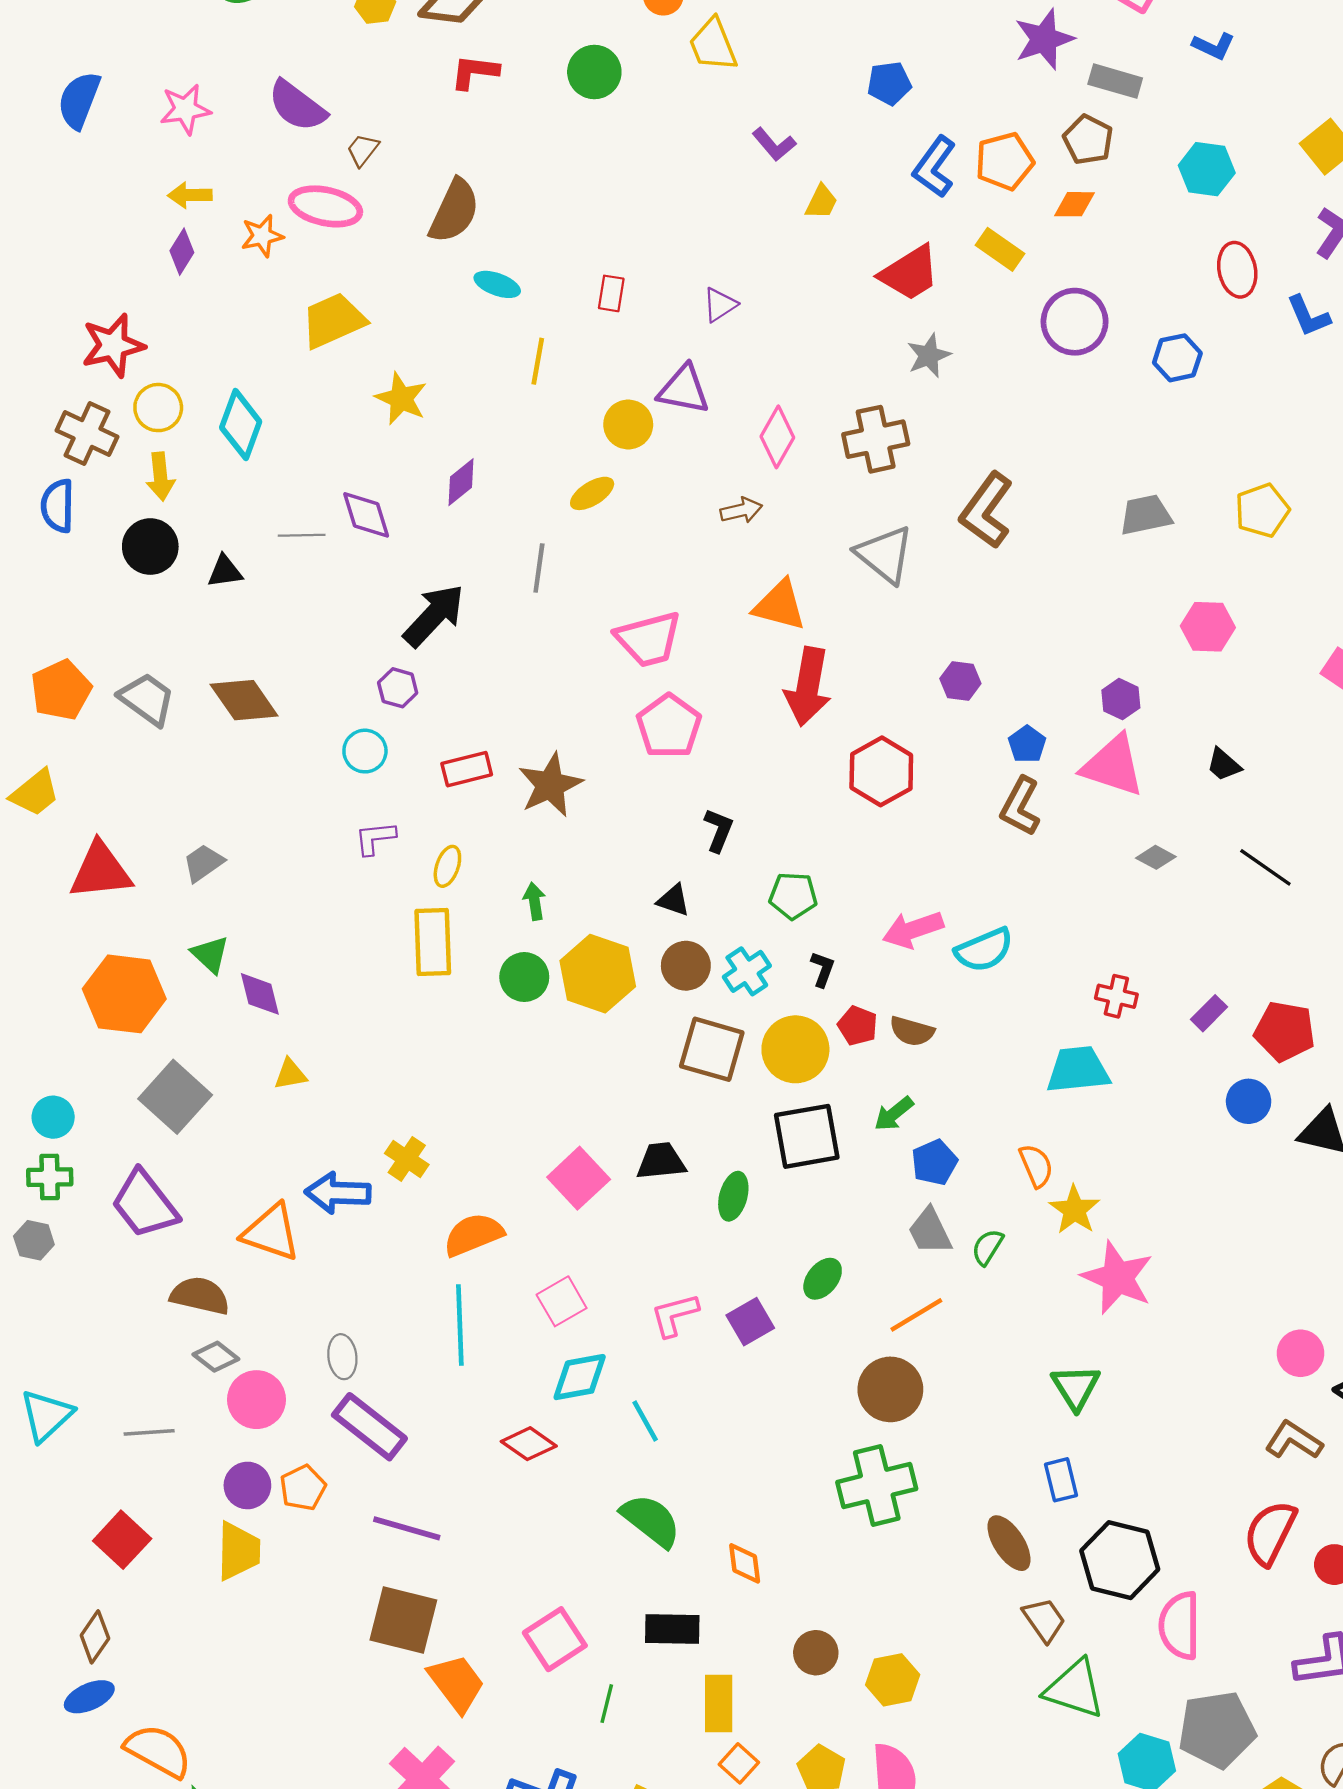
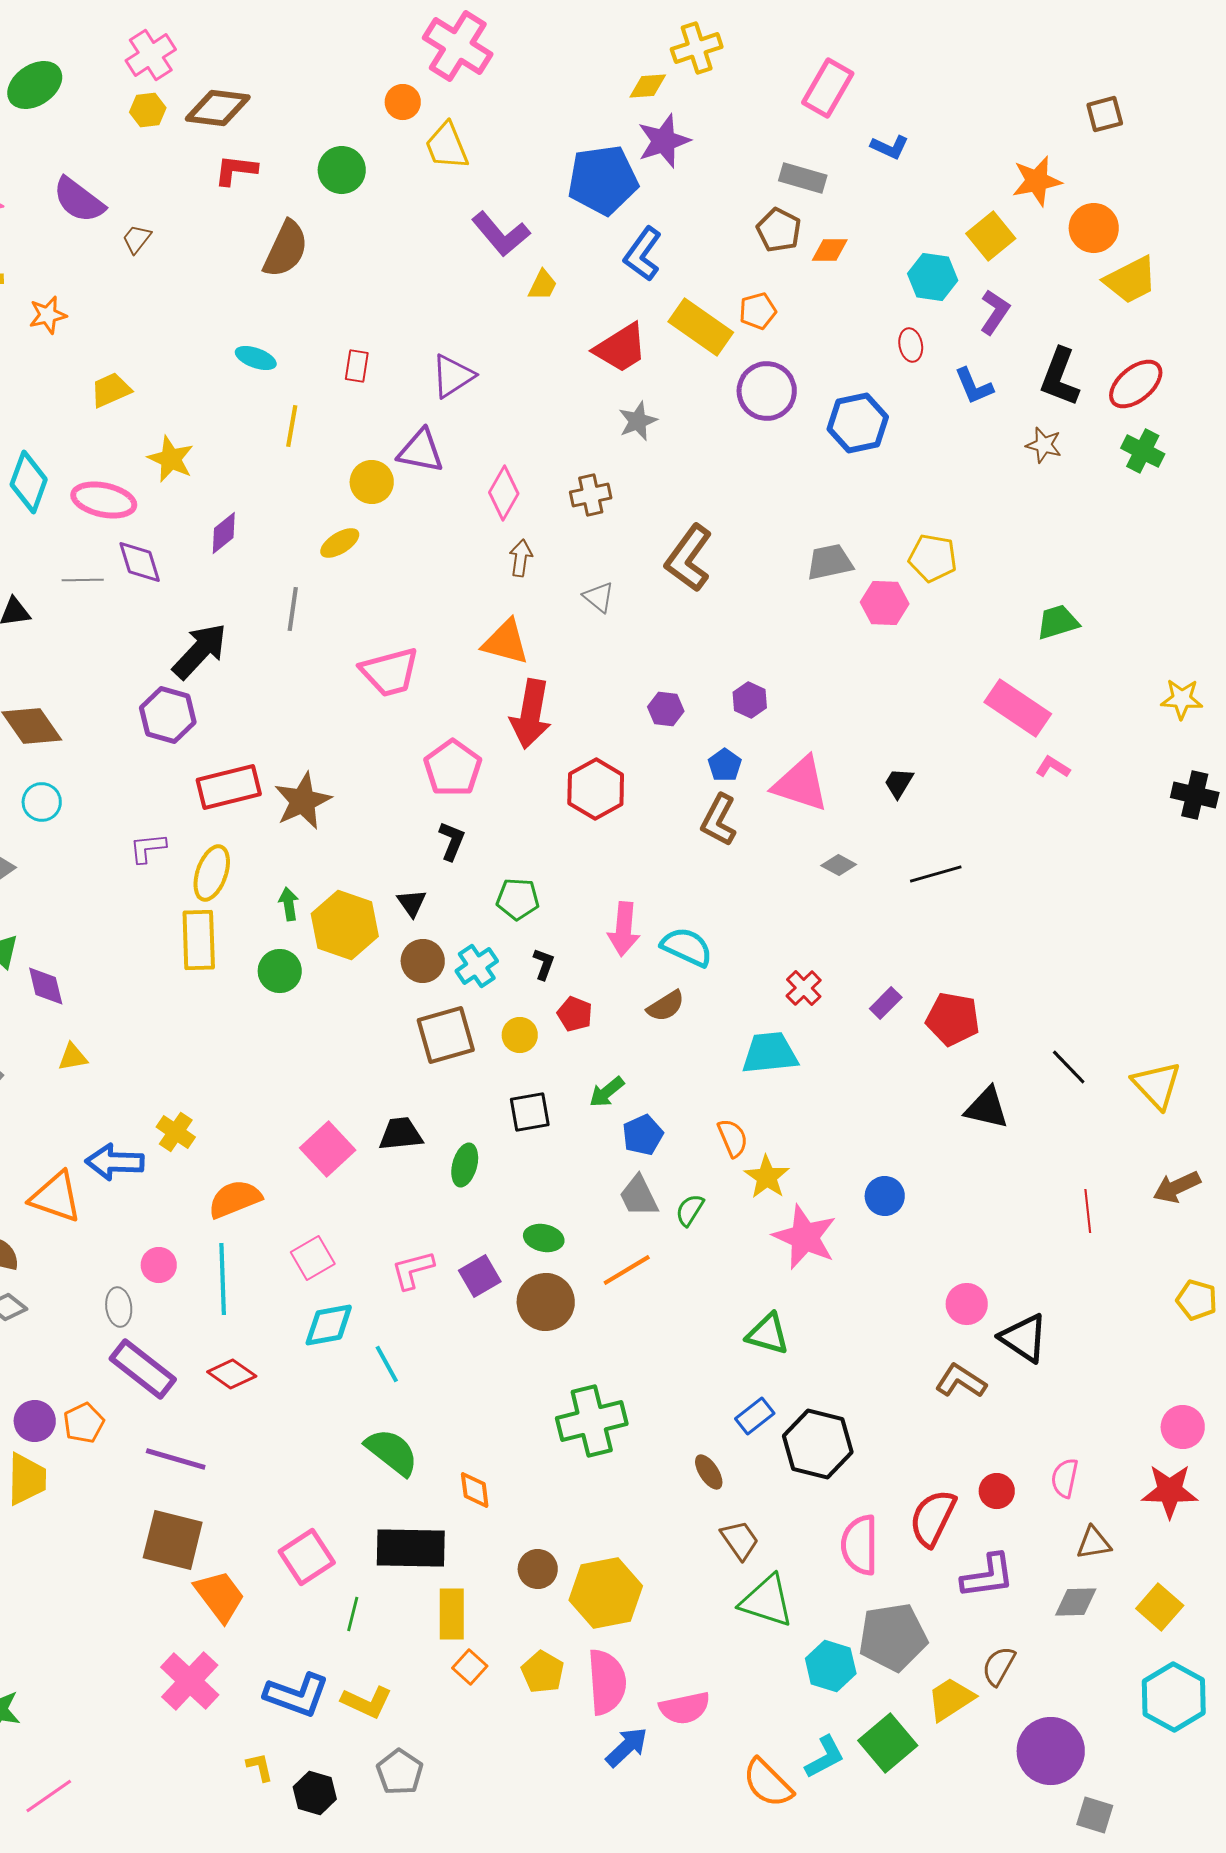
purple star: (1044, 39) -> (664, 141), moved
blue pentagon: (889, 83) -> (603, 180), size x1.8
purple L-shape: (774, 144) -> (501, 234), size x1.5
orange pentagon: (1004, 161) -> (758, 311), moved, size x0.7
cyan hexagon: (1207, 169) -> (933, 277), moved
orange diamond: (1075, 204) -> (830, 250), moved
pink ellipse: (325, 206) -> (104, 500), moved
brown semicircle: (454, 211) -> (286, 249), moved
yellow rectangle: (1000, 249) -> (701, 327), size x1.5
red ellipse: (1237, 270) -> (911, 345), size x0.7
purple triangle: (720, 305) -> (453, 376), size x1.4
yellow trapezoid: (333, 321) -> (111, 390), size x0.7
blue hexagon: (1177, 358) -> (858, 423), size x1.4
brown cross: (876, 439) -> (591, 495), size x0.7
brown arrow: (741, 510) -> (521, 558), moved, turned -69
yellow pentagon: (1262, 510) -> (933, 558), turned 30
gray triangle: (885, 554) -> (599, 597), size x0.6
pink hexagon: (1208, 627) -> (885, 603), moved
purple hexagon: (398, 688) -> (168, 715), size x1.6
purple hexagon: (1121, 699) -> (750, 700), moved
pink pentagon: (669, 726) -> (453, 768), moved
cyan circle: (365, 751) -> (42, 802), moved
black trapezoid: (1224, 765) -> (899, 783), turned 80
red rectangle: (467, 769) -> (229, 787), size x1.4
yellow ellipse: (447, 866) -> (212, 873), size x1.5
black line: (1265, 867) -> (936, 874), turned -51
black triangle: (673, 900) -> (412, 903), turned 36
pink arrow: (913, 930) -> (624, 929), turned -66
cyan semicircle: (984, 950) -> (687, 947), turned -132
yellow hexagon: (598, 974) -> (345, 925), moved
red cross: (1116, 996) -> (804, 988), turned 33
brown semicircle: (912, 1031) -> (666, 1006), moved, turned -48
brown square: (712, 1049) -> (446, 1035), turned -32
yellow circle: (795, 1049) -> (520, 1035), size x0.6
blue circle: (1249, 1101) -> (885, 1196), moved
black square: (807, 1136) -> (530, 1112), size x0.7
green ellipse: (823, 1279) -> (544, 1238), turned 63
green triangle: (1076, 1387) -> (768, 1334), turned -42
brown circle: (890, 1389) -> (546, 1302), moved
pink circle: (256, 1400) -> (159, 1265), moved, size x0.7
red diamond: (529, 1444) -> (232, 1374), moved
blue rectangle: (1061, 1480) -> (755, 1416), turned 66
red semicircle: (1270, 1533) -> (933, 1518), moved
brown ellipse: (1009, 1543) -> (709, 1472), size x0.7
black hexagon: (1120, 1560) -> (818, 1444), moved
black rectangle: (672, 1629) -> (411, 1548), size x1.4
yellow hexagon: (893, 1680) -> (606, 1593), size x1.5

